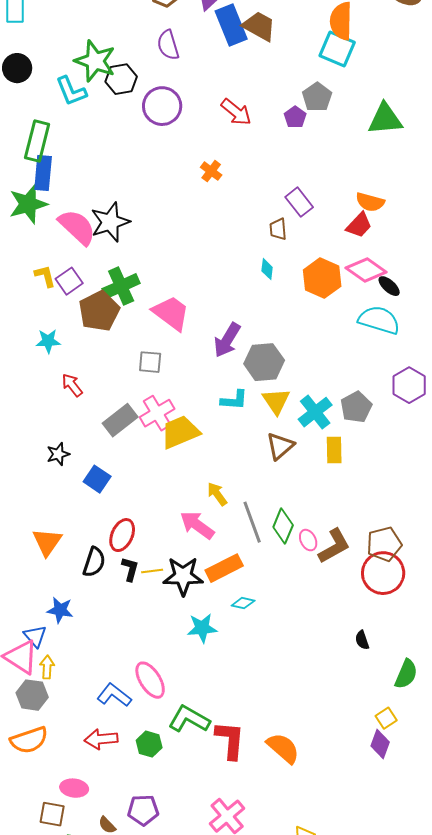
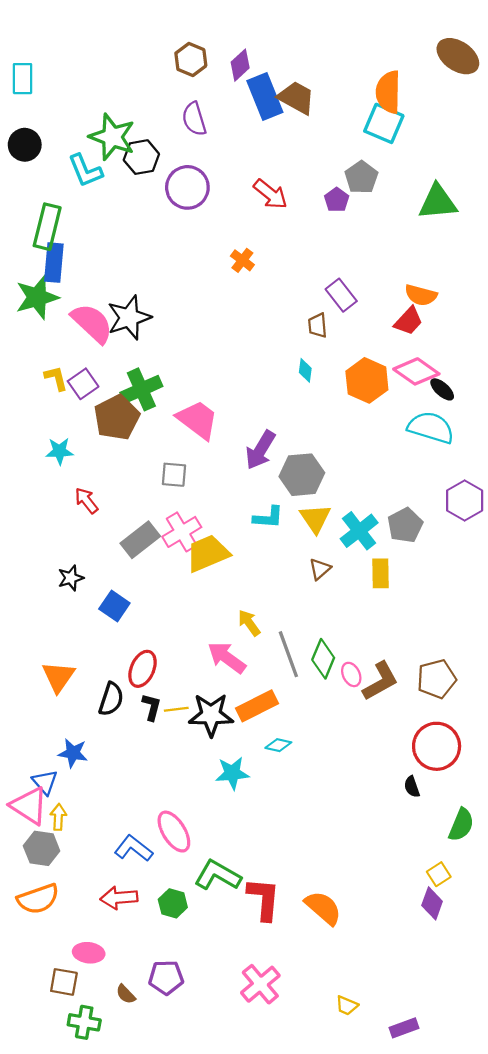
brown triangle: (280, 446) -> (320, 569), size x0.7
red circle: (383, 573) -> (437, 746), moved

